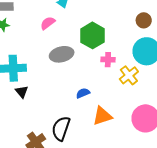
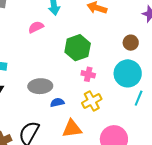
gray ellipse: (62, 54) -> (40, 86), moved
yellow cross: (129, 75) -> (92, 101), moved

